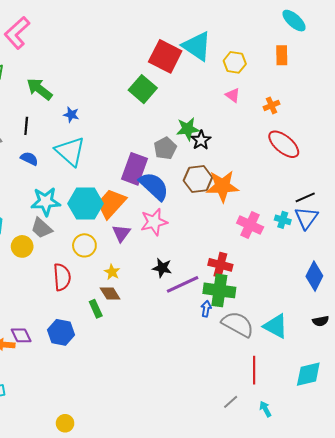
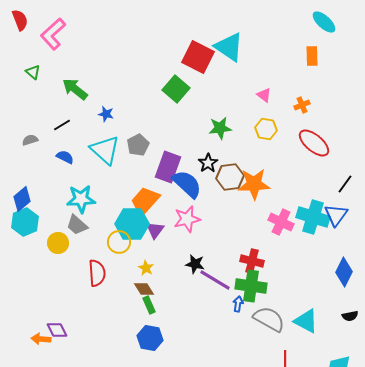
yellow hexagon: (235, 62) -> (266, 129), moved
black line: (26, 126) -> (62, 125), turned 54
black star: (201, 140) -> (208, 163), moved
gray pentagon: (165, 148) -> (138, 145), moved
black line: (305, 197) -> (345, 184), moved, turned -30
cyan hexagon: (85, 204) -> (132, 224), moved
cyan cross: (283, 220) -> (313, 217), size x2.0
purple line: (183, 284) -> (215, 280), turned 56
green rectangle: (96, 309) -> (149, 305), moved
blue hexagon: (61, 332) -> (150, 338), moved

